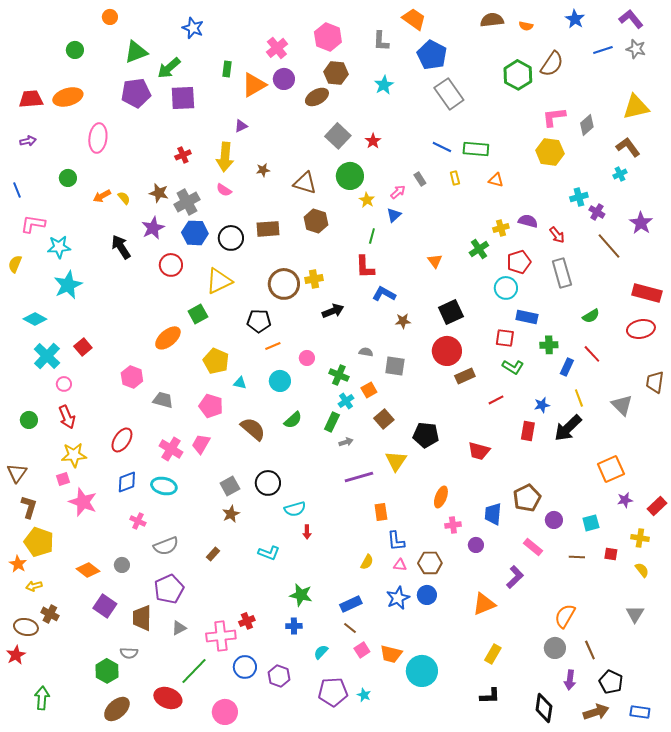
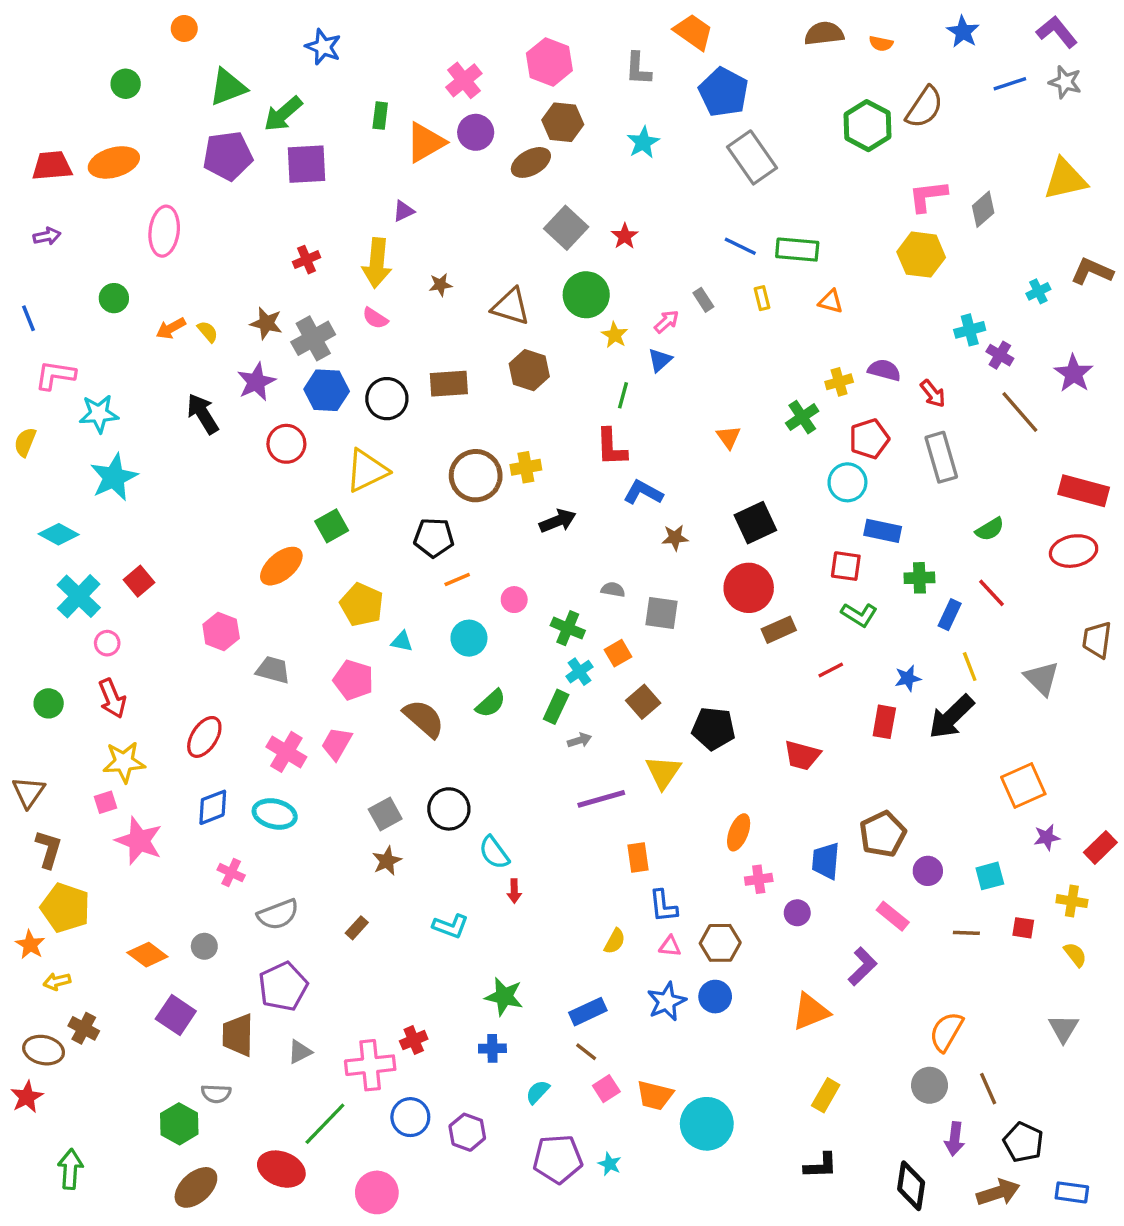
brown L-shape: (628, 147) -> (1092, 271), moved, turned -30
cyan semicircle: (295, 509) -> (494, 852), turned 70

